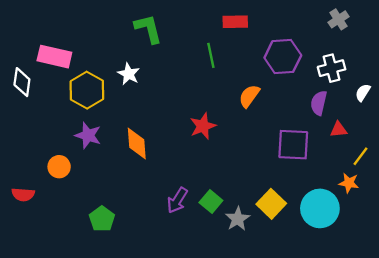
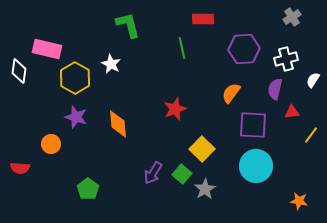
orange semicircle: (249, 96) -> (231, 93), moved
orange star: (349, 183) -> (299, 201), moved
yellow square: (271, 204) -> (202, 149), moved
cyan circle: (320, 208) -> (256, 166), moved

